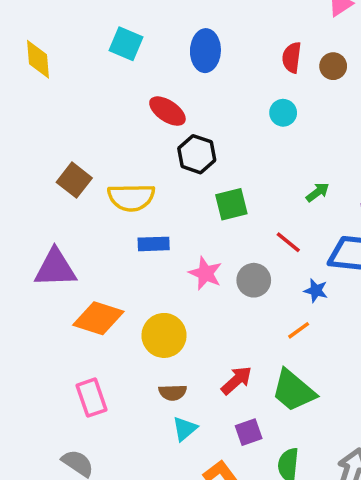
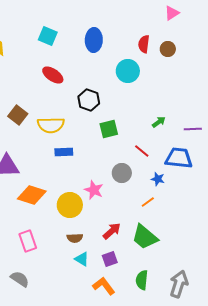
red ellipse: (167, 111) -> (53, 75), moved
cyan circle: (283, 113) -> (128, 71), moved, size x1.5
pink star: (205, 273) -> (94, 190), moved
cyan triangle: (185, 429) -> (82, 259), turned -49
purple square: (249, 432) -> (110, 259), moved

